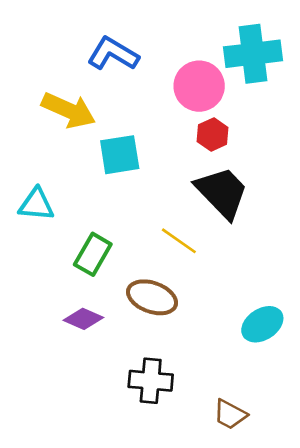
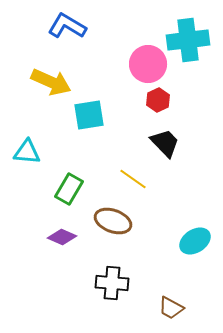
blue L-shape: (113, 54) -> (67, 26), moved
black trapezoid: (222, 192) -> (165, 143), size x0.7

